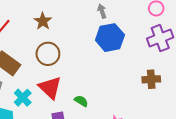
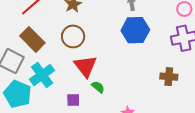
red triangle: (50, 88) -> (85, 66), moved
cyan cross: (23, 98) -> (42, 75), size x1.4

